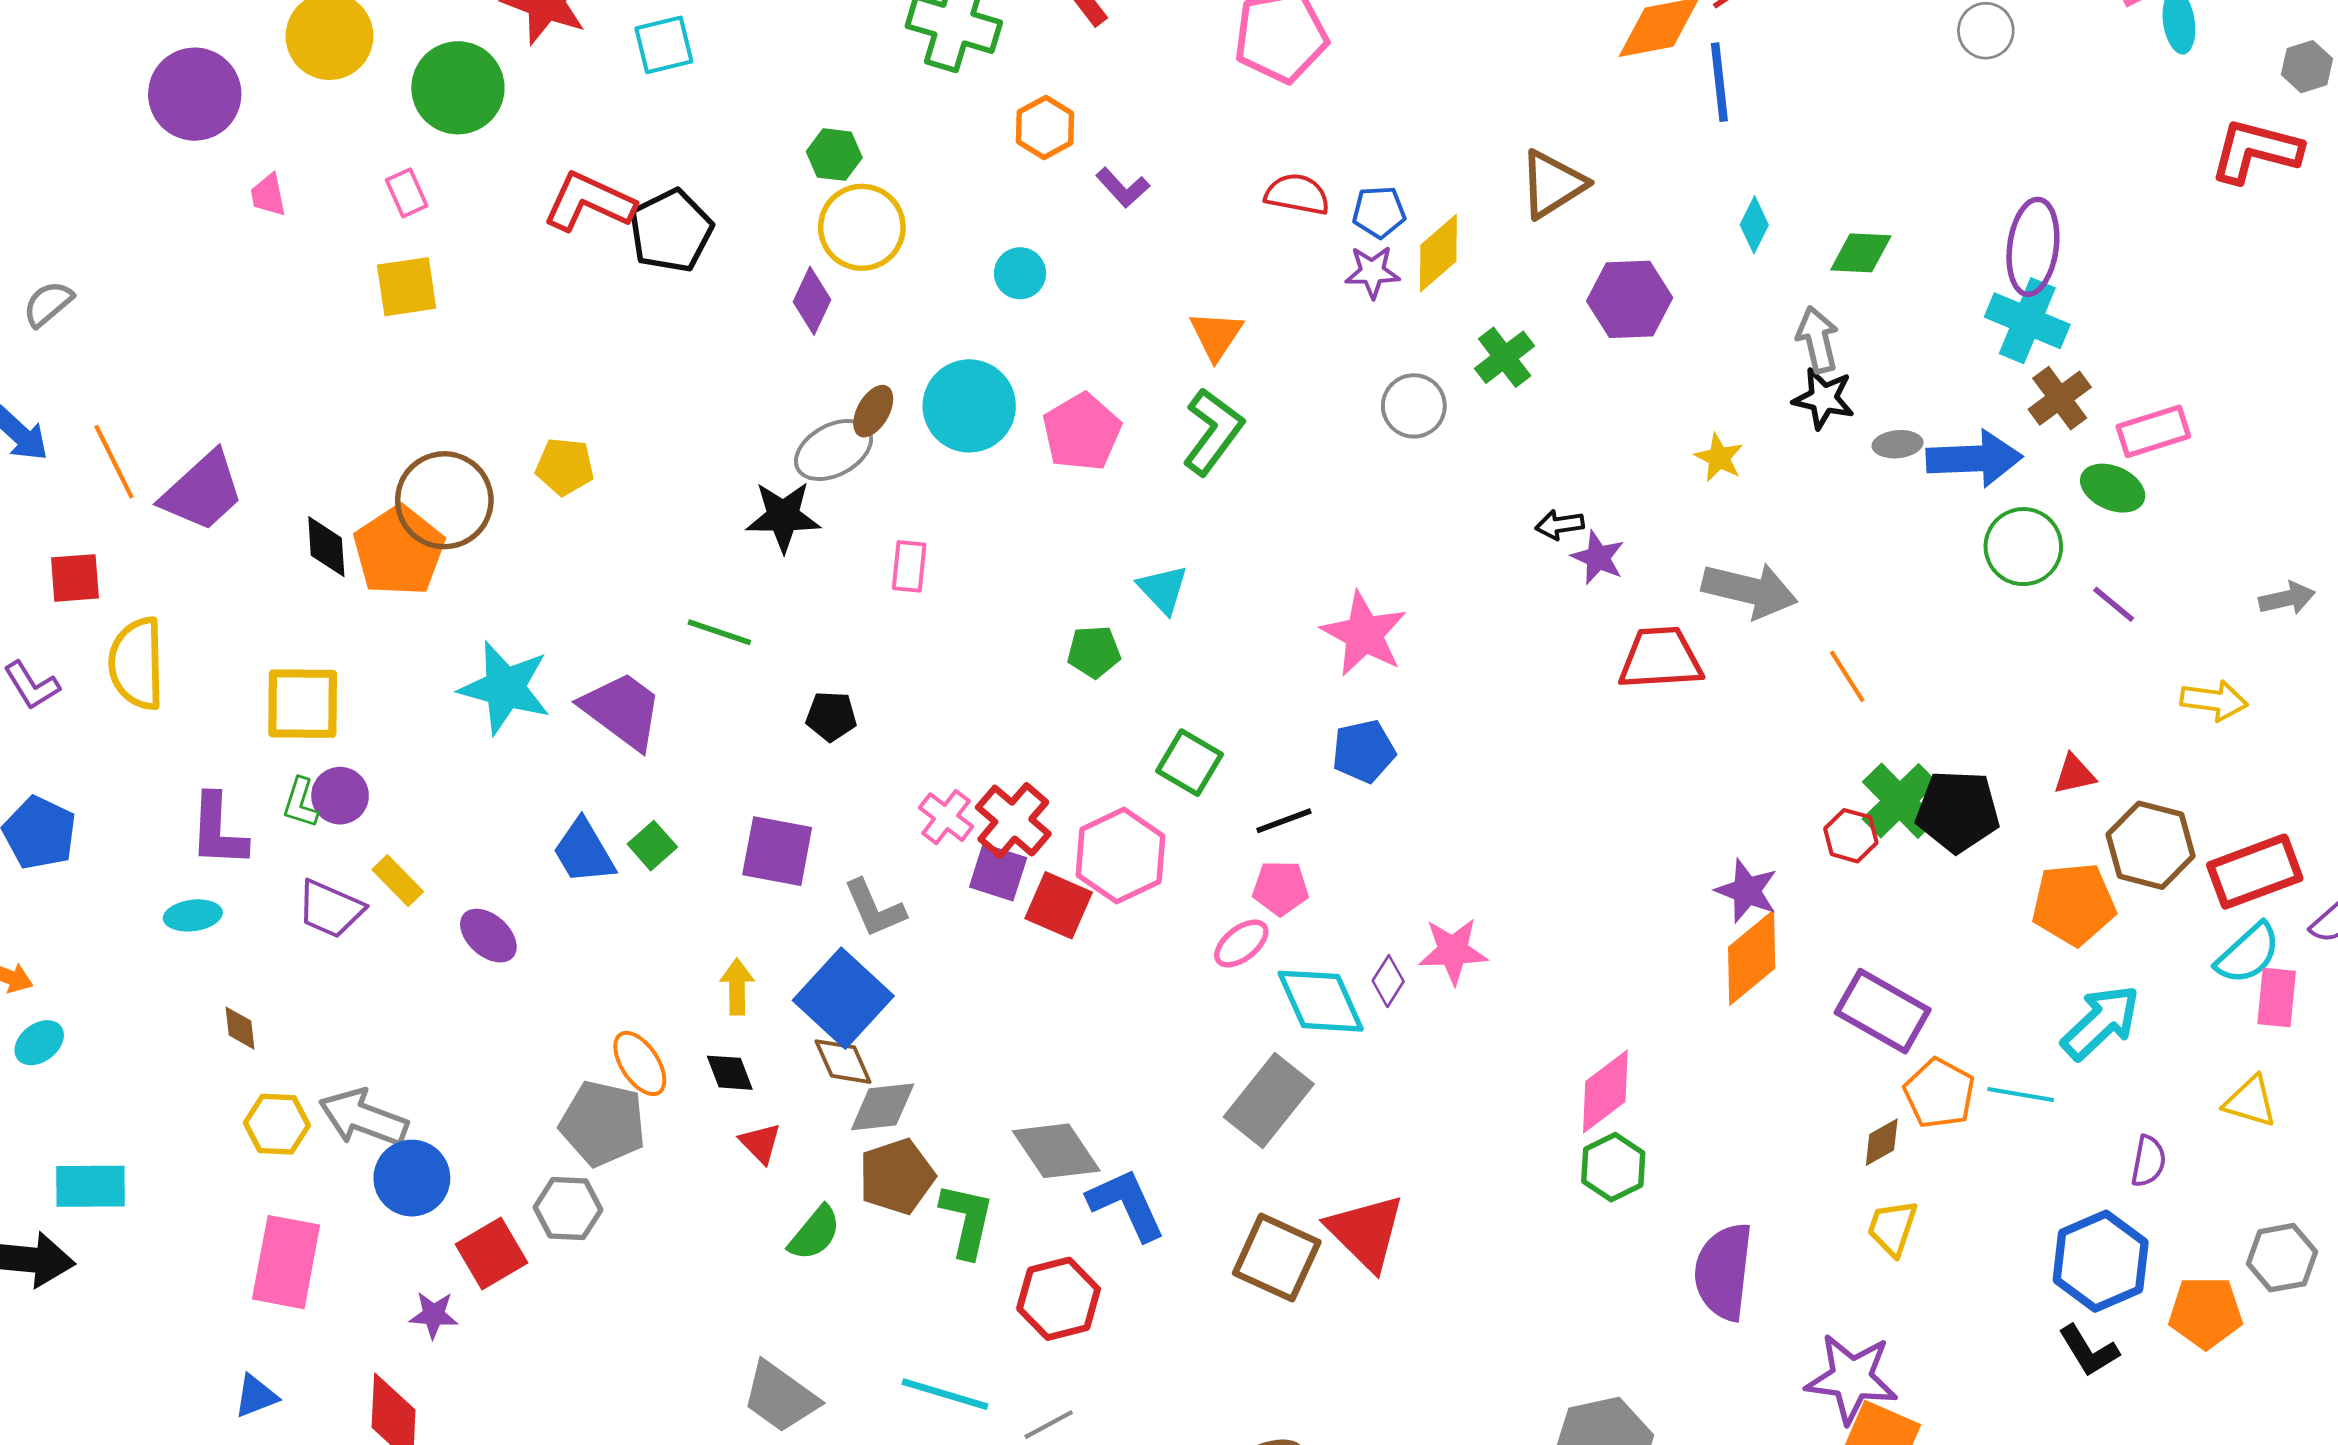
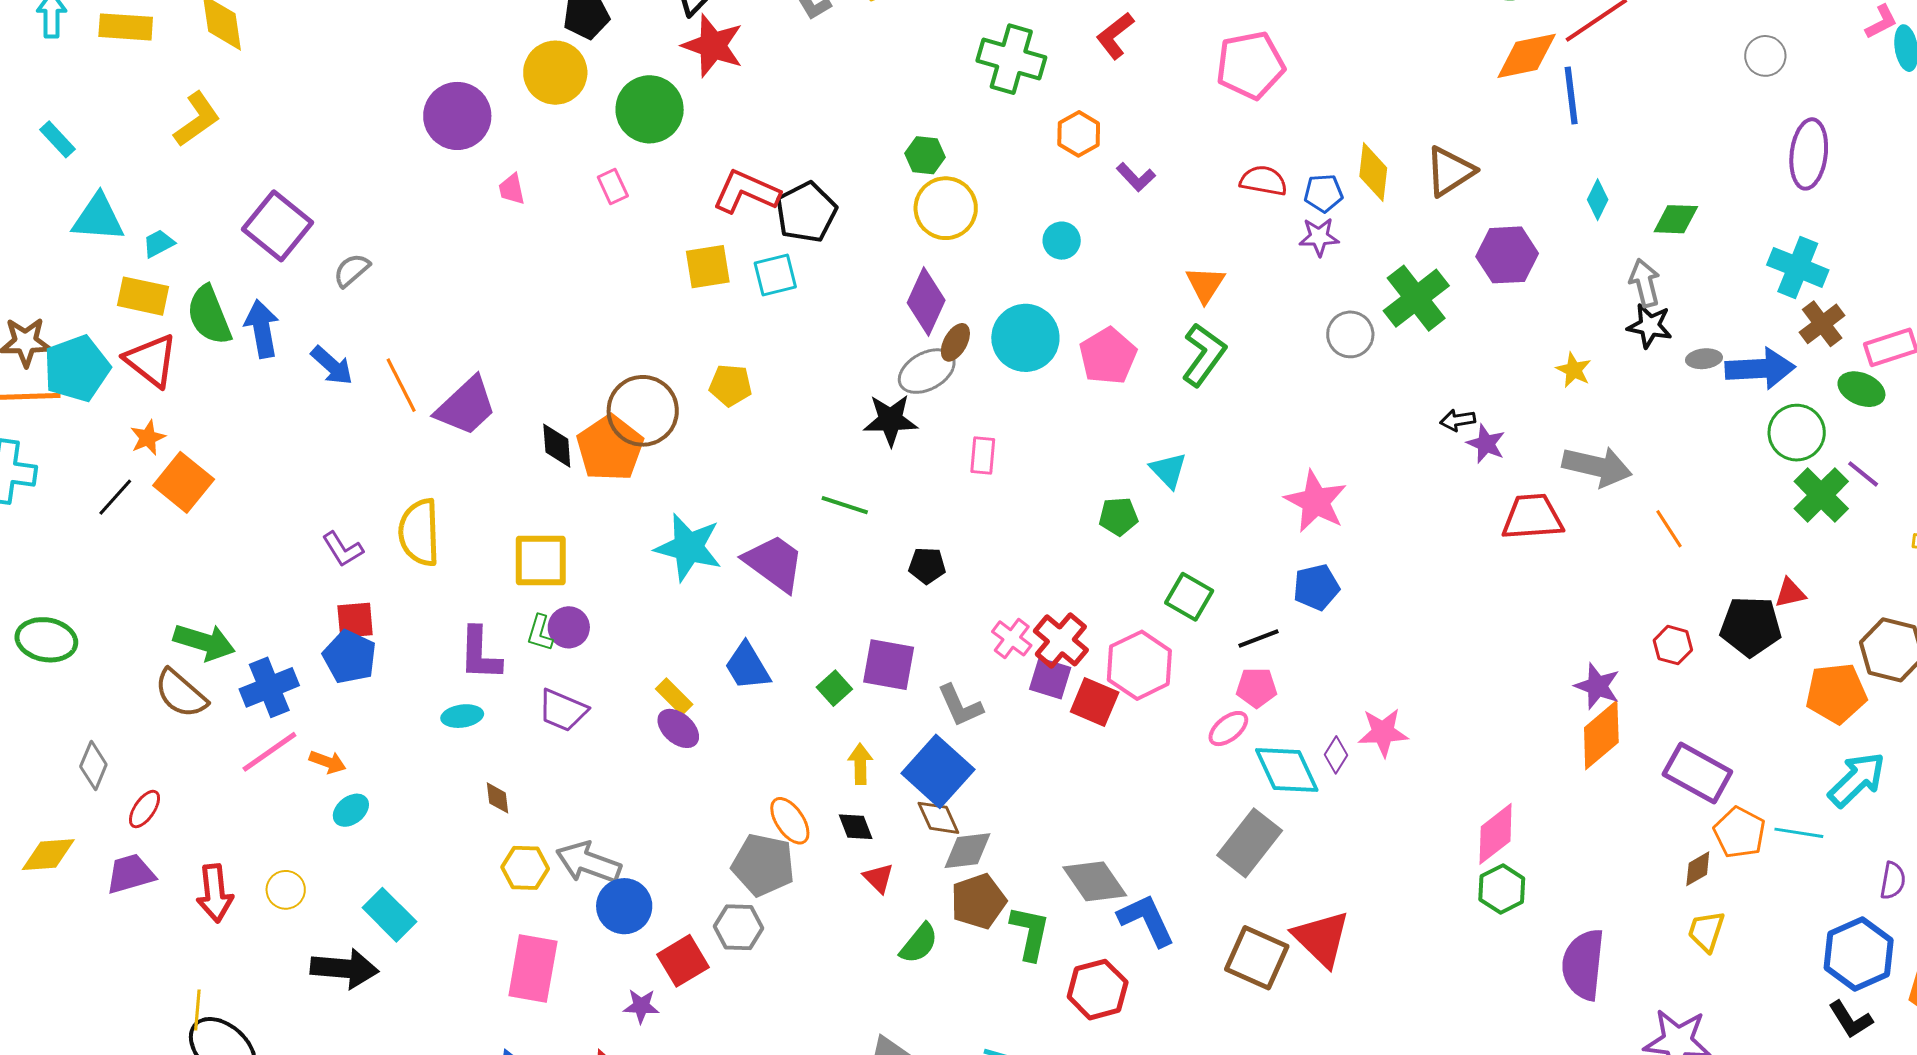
cyan square: (664, 45) -> (775, 275), moved
purple ellipse: (2033, 247) -> (1809, 154), moved
yellow diamond: (1438, 253) -> (1373, 172), moved, turned -42
yellow square: (407, 287) -> (708, 267), moved
purple diamond: (812, 301) -> (926, 301), moved, size x1.4
green cross: (1505, 357) -> (1416, 298), size x1.5
red square: (75, 578) -> (355, 620), moved
red triangle: (2074, 774) -> (1790, 593), moved
green cross: (1900, 801) -> (1821, 495), moved
green square: (652, 846) -> (834, 688), moved
yellow rectangle: (398, 881) -> (674, 697), moved
cyan rectangle: (90, 1186) -> (389, 915), turned 46

